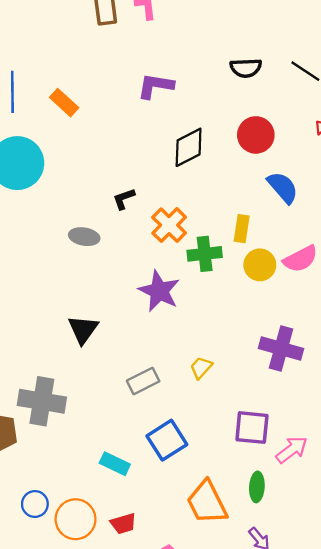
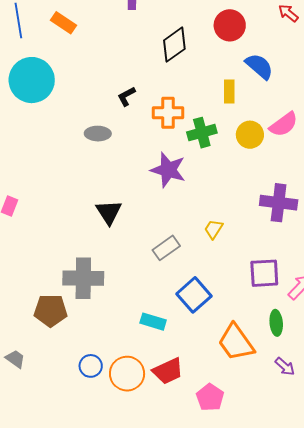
orange cross: (169, 225) -> (168, 113), turned -36
yellow rectangle: (242, 229) -> (229, 91), moved
red trapezoid: (123, 523) -> (168, 371), size x1.4

